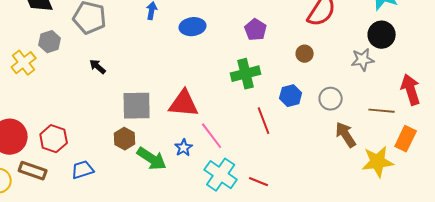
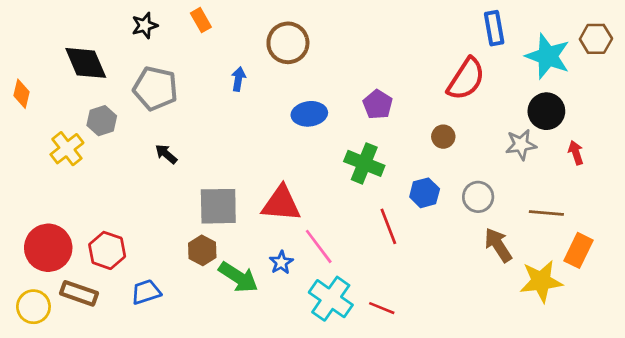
blue ellipse: (193, 27) -> (309, 114), moved
green cross: (246, 74) -> (364, 163), turned 36
red arrow: (411, 90) -> (576, 153), moved, size x0.6

